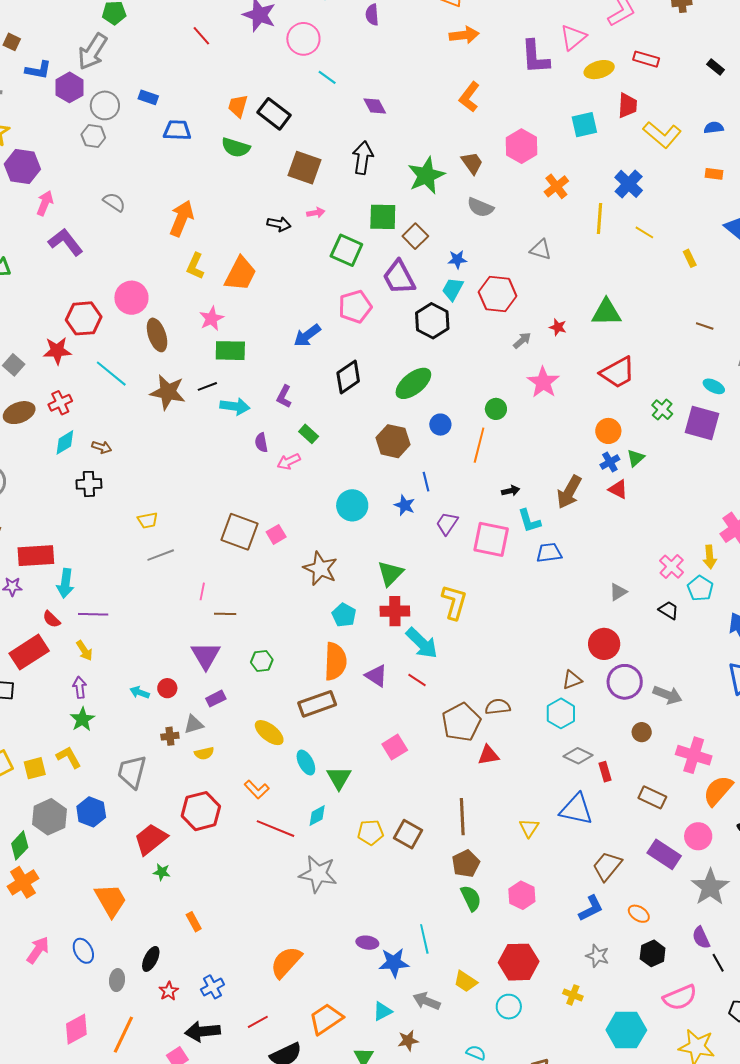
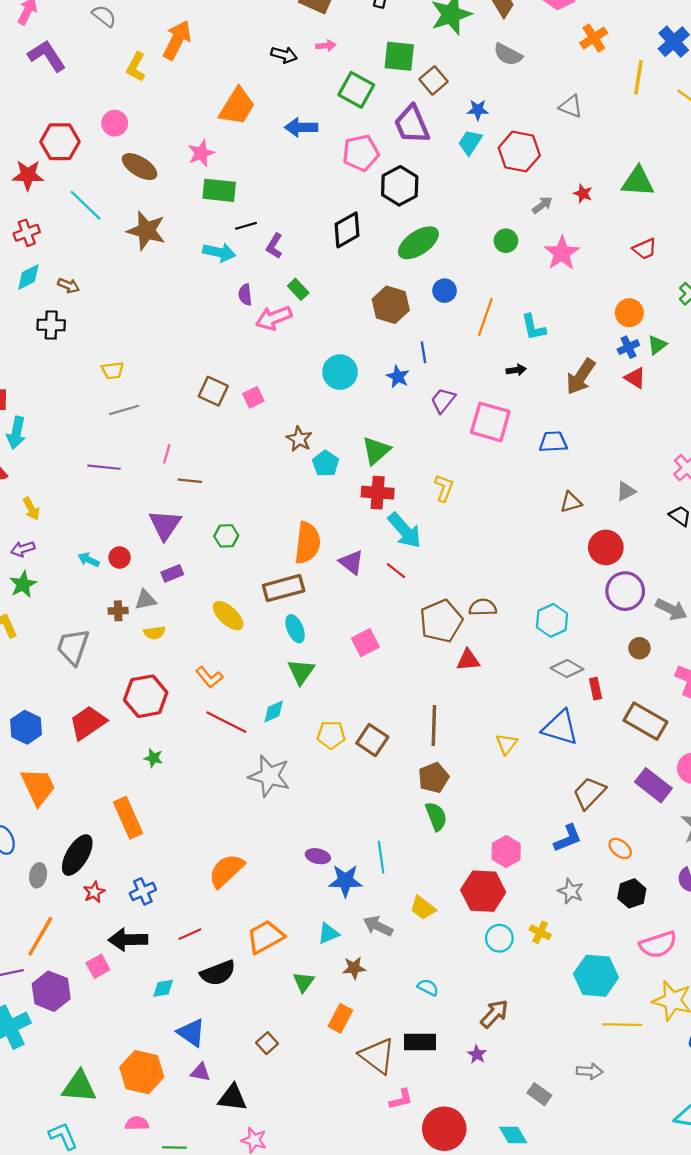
yellow L-shape: (195, 266) -> (136, 67), moved
pink circle: (131, 298) -> (115, 123), size x0.7
black hexagon: (432, 321) -> (400, 186), moved
brown ellipse: (157, 335) -> (140, 167), turned -44
blue arrow: (307, 335) -> (301, 127), moved, turned 32
red trapezoid: (618, 372) -> (645, 249), size x0.6
black line: (207, 386) -> (246, 226), moved
green circle: (496, 409) -> (506, 241), moved
pink arrow: (289, 461) -> (274, 318), size x1.4
cyan L-shape: (529, 521) -> (533, 327), moved
brown square: (240, 532) -> (213, 391), size x0.7
brown star: (320, 569) -> (299, 439), size x0.7
yellow L-shape: (454, 602) -> (444, 488), size x0.7
purple line: (93, 614) -> (104, 467), moved
cyan pentagon: (344, 615) -> (326, 463), moved
brown triangle: (572, 680) -> (571, 502), moved
purple arrow: (80, 687) -> (23, 549), turned -105
cyan ellipse: (306, 763) -> (295, 629), moved
brown rectangle: (652, 797) -> (645, 721), size x1.4
blue hexagon: (91, 812) -> (26, 727), moved
green star: (162, 872) -> (153, 758), moved
pink hexagon: (522, 895) -> (506, 852), moved
orange rectangle: (194, 922) -> (128, 818), size x1.8
black ellipse: (151, 959) -> (77, 855), size x1.5
cyan circle: (509, 1007) -> (499, 938), moved

